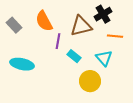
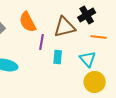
cyan rectangle: (74, 56) -> (58, 57), turned 56
yellow circle: (90, 81) -> (95, 82), moved

